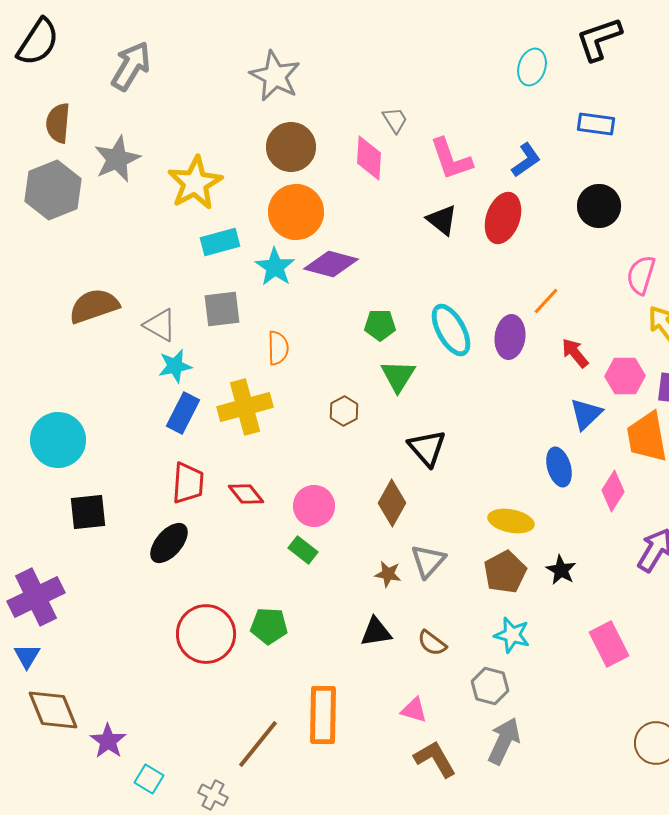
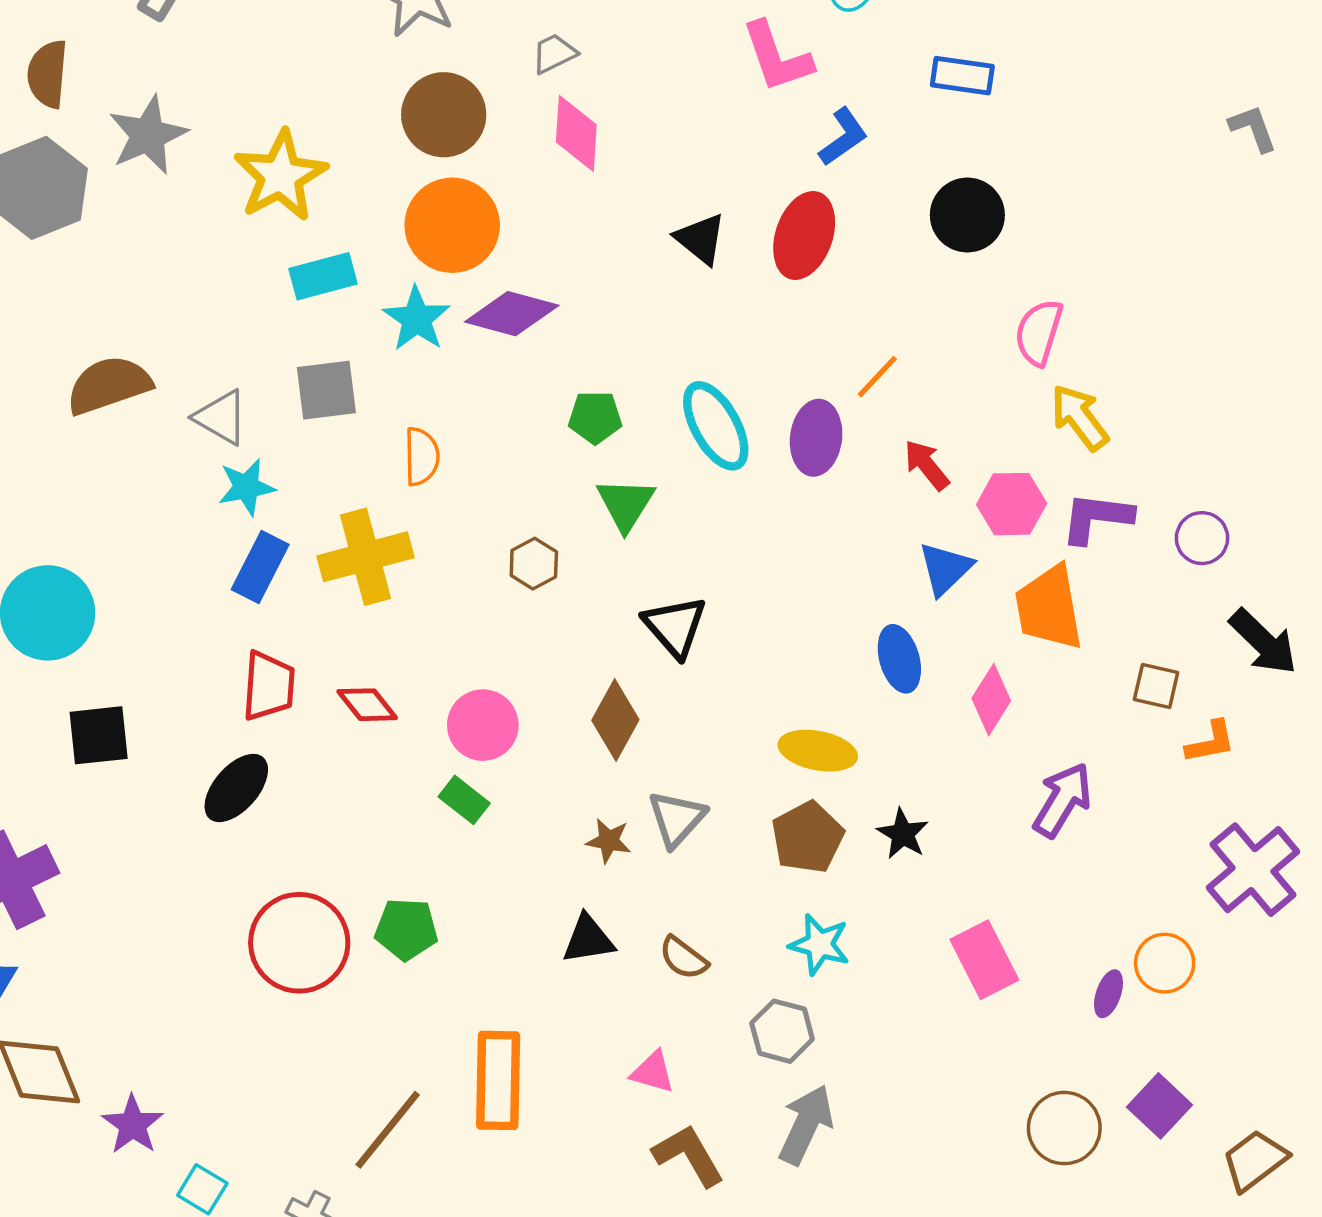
gray trapezoid: (395, 120) -> (554, 54), moved, turned -84
pink L-shape: (451, 159) -> (777, 57), moved

